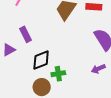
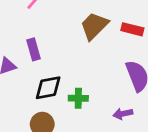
green cross: (58, 74) -> (78, 98), moved

